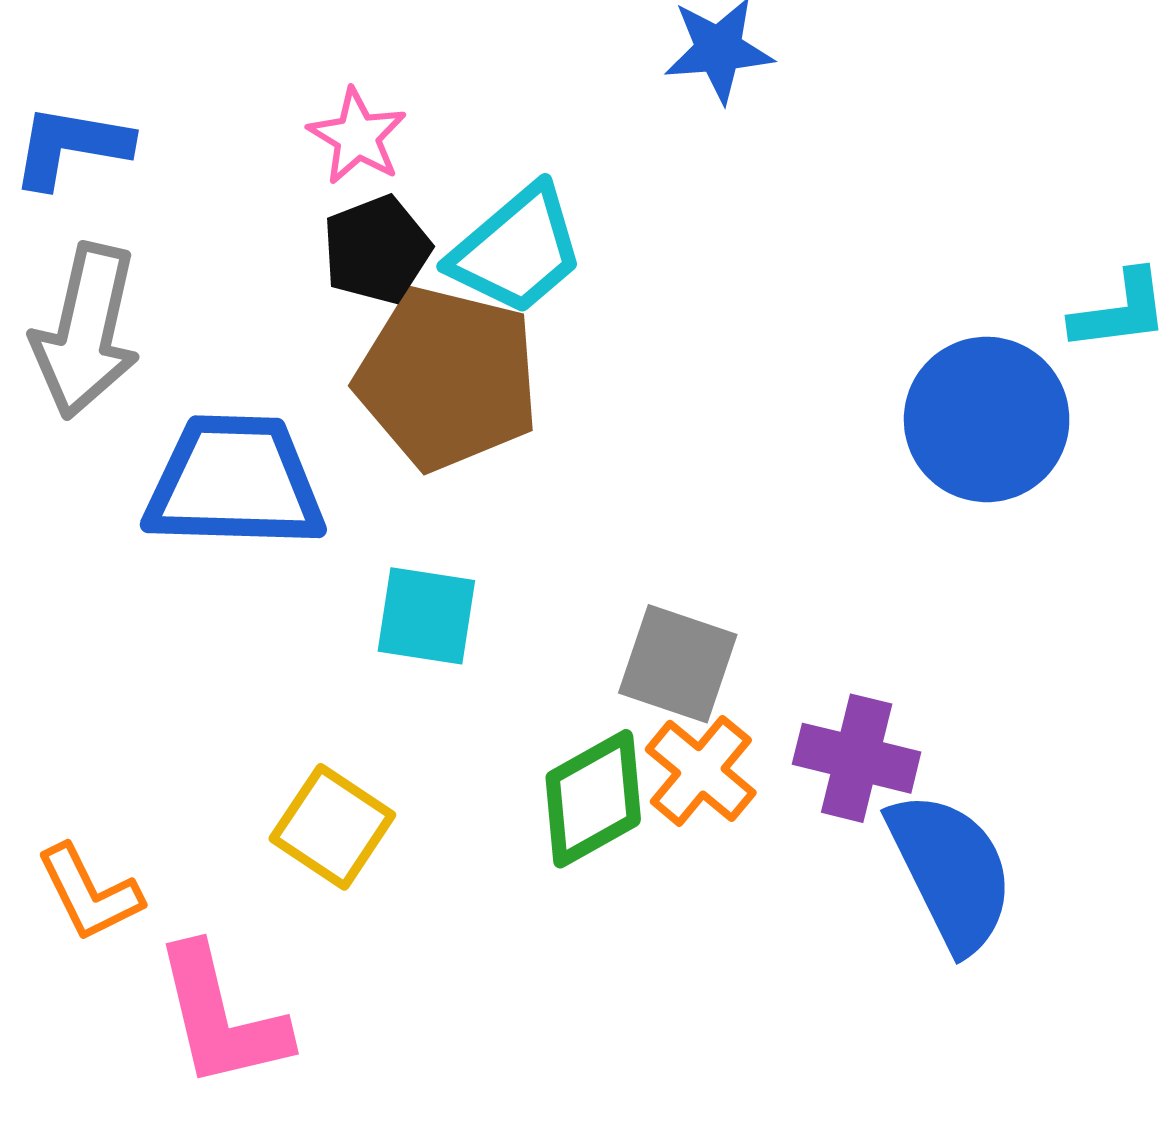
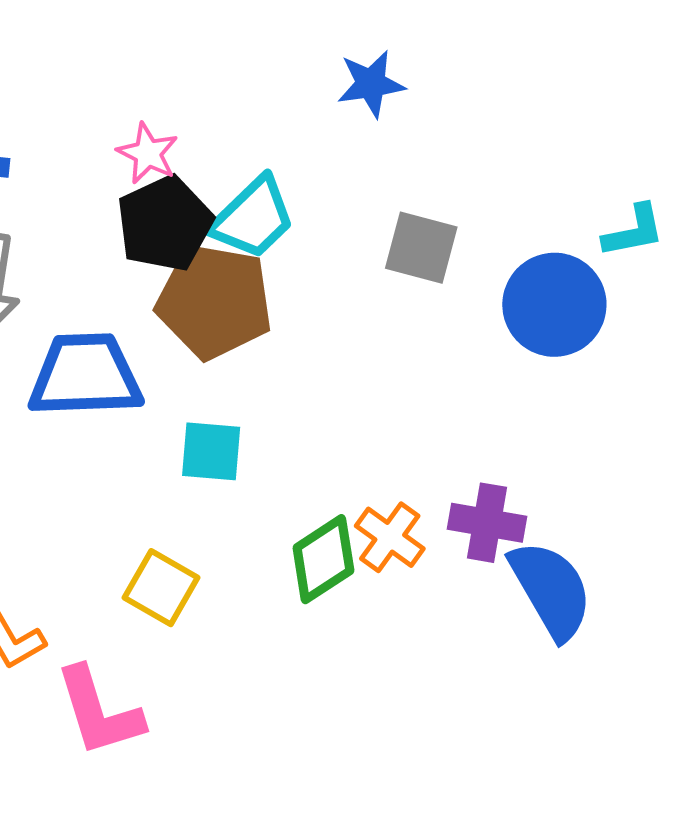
black pentagon: (377, 250) -> (165, 224), size x1.4
gray square: (678, 664) -> (421, 248), moved

